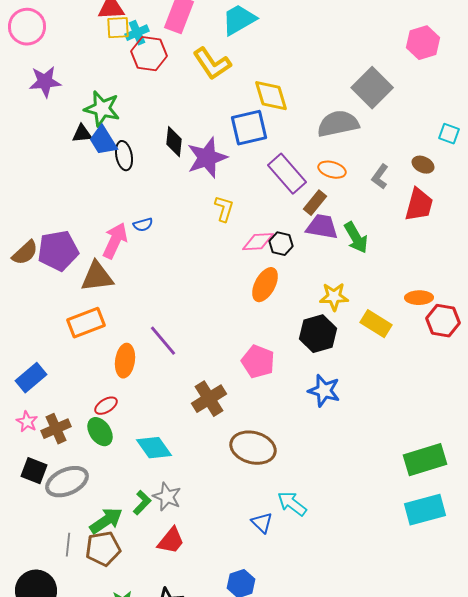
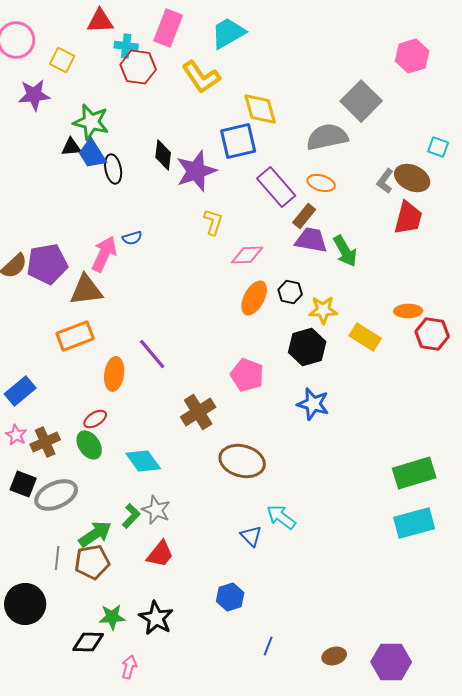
yellow square: (118, 28) -> (62, 60), moved, turned 30
cyan cross: (137, 33) -> (126, 46), turned 30
brown ellipse: (423, 165) -> (412, 178), size x1.6
gray L-shape: (380, 177) -> (385, 181), moved
black hexagon: (281, 244) -> (290, 292), moved

